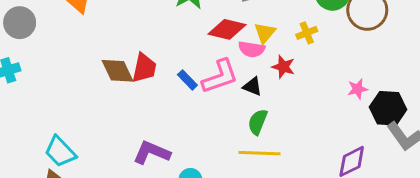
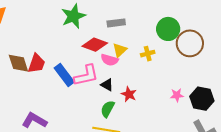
red star: (283, 67) -> (129, 94), moved
blue rectangle: (187, 80) -> (64, 75), size x1.6
black hexagon: (388, 108) -> (202, 99), moved

